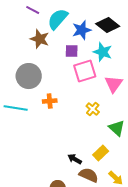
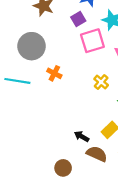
purple square: (72, 51) -> (78, 19), turned -32
orange cross: (50, 101) -> (54, 73), turned 32

